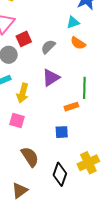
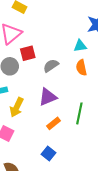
orange semicircle: (78, 43) -> (81, 68), turned 35
orange rectangle: (71, 107) -> (54, 123), moved, turned -32
blue square: (62, 132) -> (49, 153), turned 32

